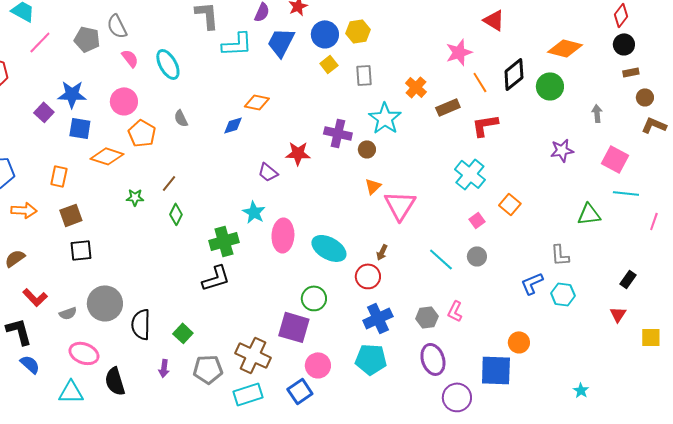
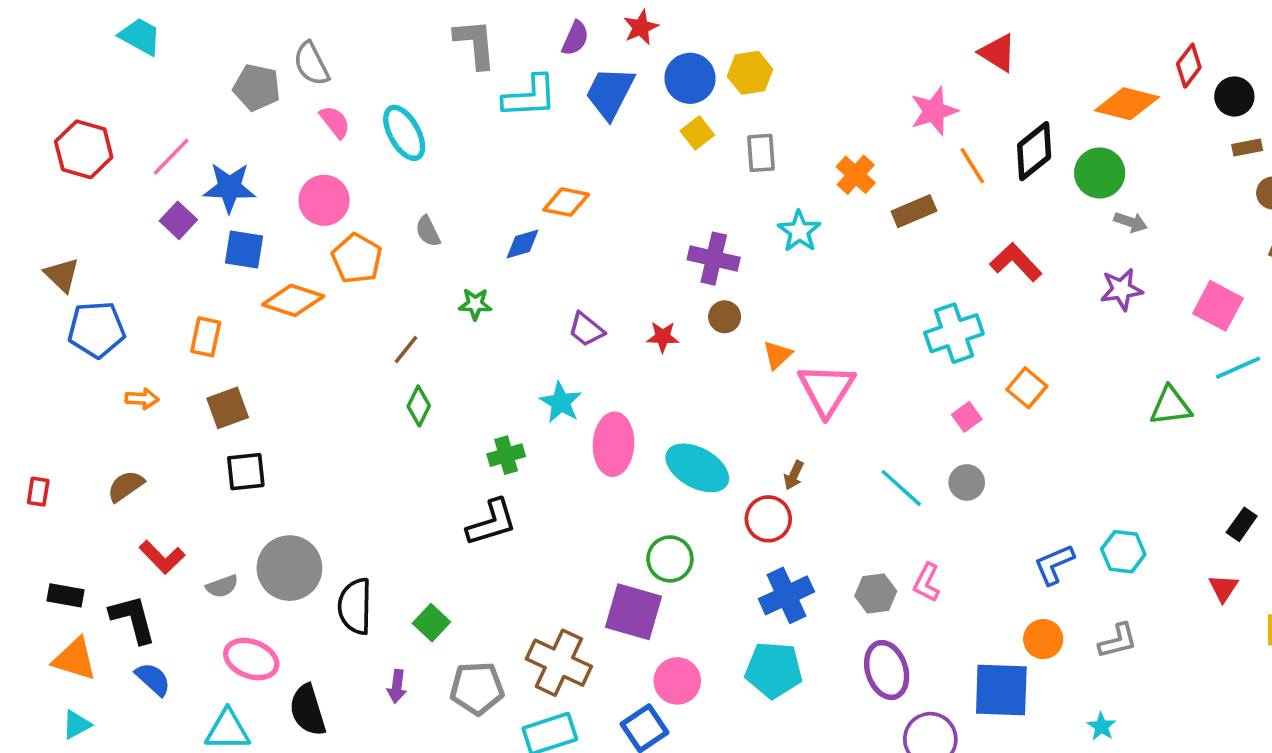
red diamond: (621, 15) -> (1189, 66), moved
pink line: (40, 42) -> (171, 157), moved
gray arrow: (597, 113) -> (1131, 222), moved, turned 114
cyan star: (385, 118) -> (799, 231), size x0.7
red L-shape: (485, 125) -> (1016, 262), moved, turned 56
brown circle: (367, 149) -> (725, 317), moved
red star: (298, 153) -> (663, 337), moved, size x0.7
cyan cross: (470, 174) -> (954, 333), turned 32
cyan line: (626, 193) -> (1238, 368), turned -30
green star: (135, 197) -> (475, 304), moved
orange arrow: (24, 210) -> (142, 399), size x0.7
green cross: (224, 241) -> (506, 455), size x0.7
gray L-shape: (560, 255) -> (1118, 641), moved, turned -100
blue L-shape: (532, 283) -> (1054, 564), moved
cyan star: (581, 390) -> (1101, 726), moved

